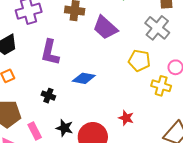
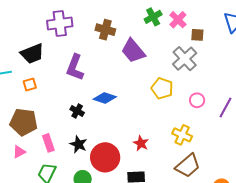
yellow cross: (161, 86) -> (182, 135), moved
black cross: (48, 96) -> (77, 111), moved

